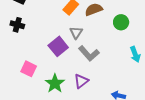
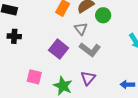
green circle: (121, 22) -> (103, 15), moved
gray triangle: (76, 33) -> (81, 29), moved

